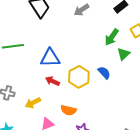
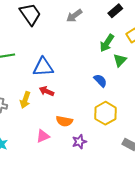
yellow hexagon: (79, 77) -> (105, 113), moved
yellow arrow: (33, 103) -> (25, 100), moved, turned -42

